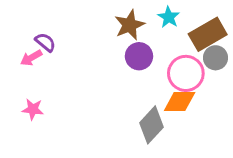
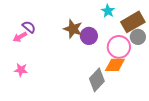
brown star: (130, 25) -> (73, 29), moved, turned -30

